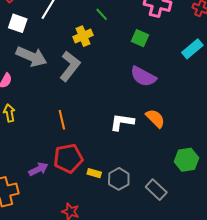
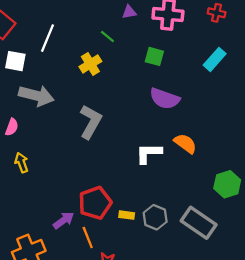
gray L-shape: (70, 66) -> (91, 122), moved
orange line: (62, 120) -> (88, 238), moved
gray rectangle: (156, 190) -> (199, 223), size x1.4

